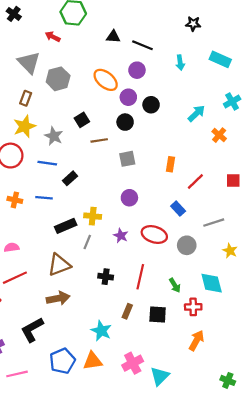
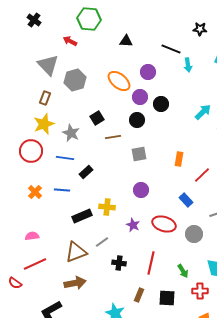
black line: (142, 45) -> (171, 49), moved
orange cross: (15, 200) -> (35, 192), turned 32
gray line: (87, 242) -> (102, 242), moved, turned 32

